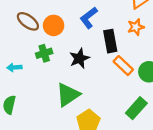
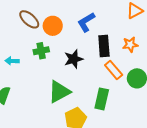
orange star: (136, 27) -> (130, 45), moved
green rectangle: (136, 108) -> (102, 99), moved, turned -35

